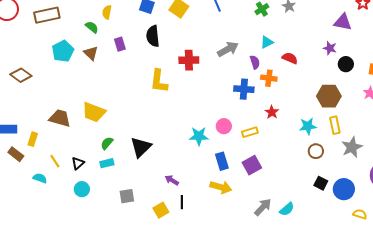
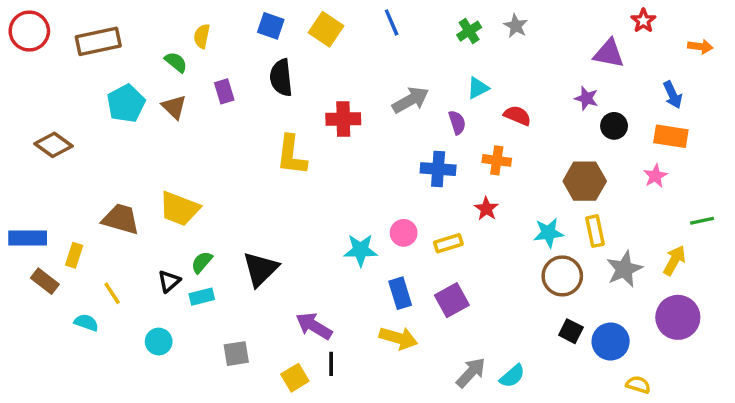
orange cross: (269, 78) -> (497, 160), moved
brown circle: (316, 151) -> (562, 276), size x1.5
black triangle: (78, 163) -> (169, 281), moved
purple arrow: (172, 180) -> (314, 326), size x1.5

